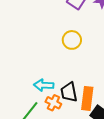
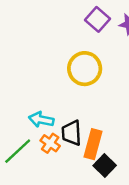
yellow circle: (72, 40) -> (85, 69), size x1.4

